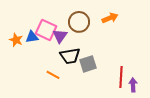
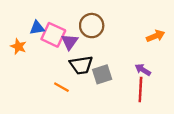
orange arrow: (110, 18) -> (156, 36), moved
blue triangle: (32, 37) -> (37, 28), moved
purple arrow: (133, 85) -> (143, 70), moved, turned -56

